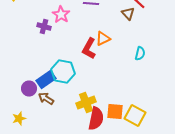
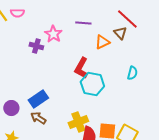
orange triangle: (103, 38) -> (102, 42), moved
cyan hexagon: (63, 72) -> (92, 84), moved
purple circle: (29, 88) -> (11, 108), moved

